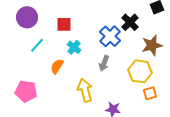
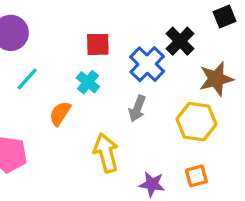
red square: (64, 24) -> (98, 44), moved
orange square: (150, 93) -> (196, 176), moved

